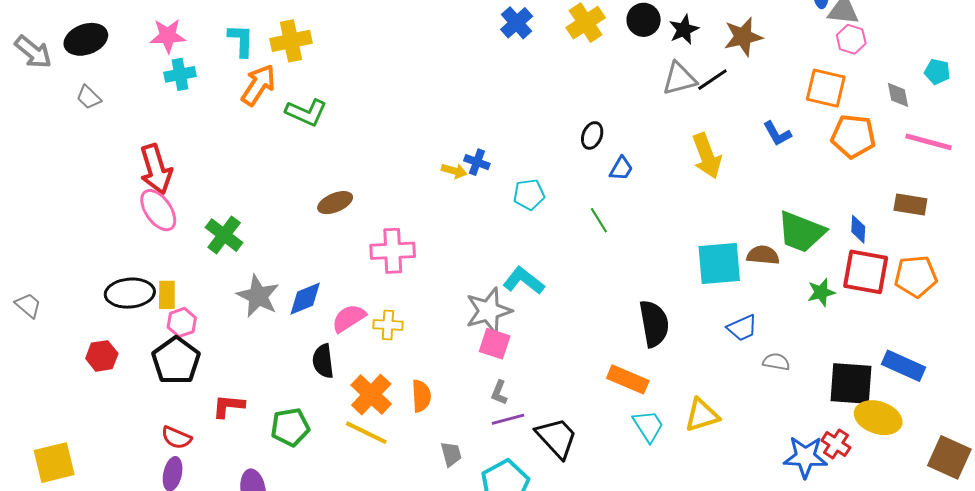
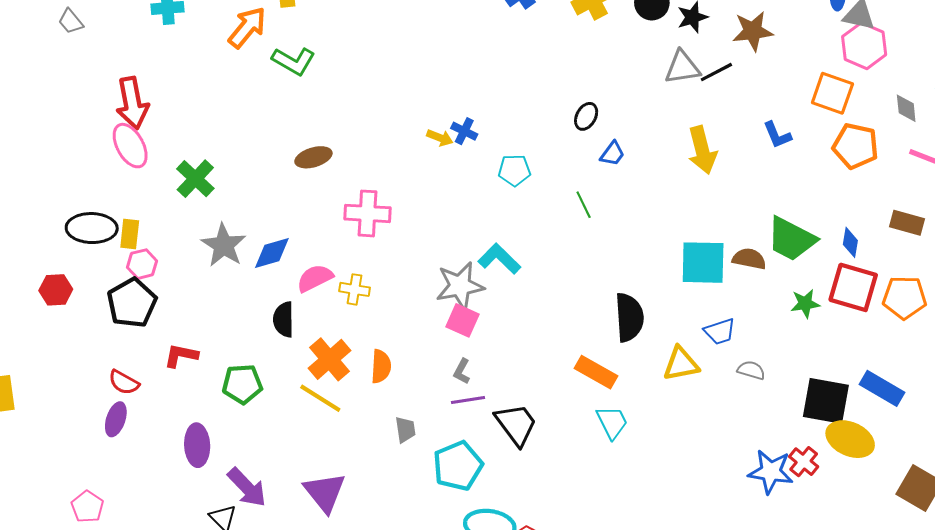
pink hexagon: (851, 39) -> (864, 46), size x1.5
yellow triangle: (702, 415) -> (681, 364), moved

